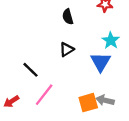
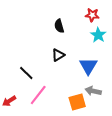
cyan star: (111, 40) -> (98, 35), moved
gray arrow: (105, 100) -> (93, 91), moved

